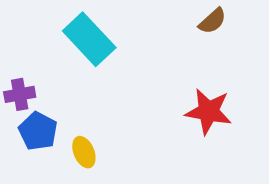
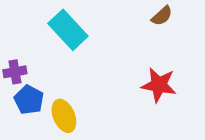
yellow ellipse: (84, 152) -> (64, 116), size x1.4

